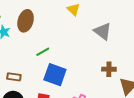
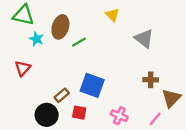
green line: (43, 52) -> (79, 42), moved
brown rectangle: (14, 77) -> (62, 95), moved, turned -48

